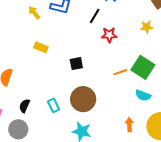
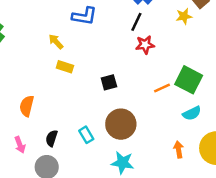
yellow arrow: (34, 13) -> (56, 42), moved
black line: (95, 16) -> (136, 22), moved
yellow star: (147, 27) -> (184, 16), moved
cyan semicircle: (143, 95) -> (192, 113), turned -42

